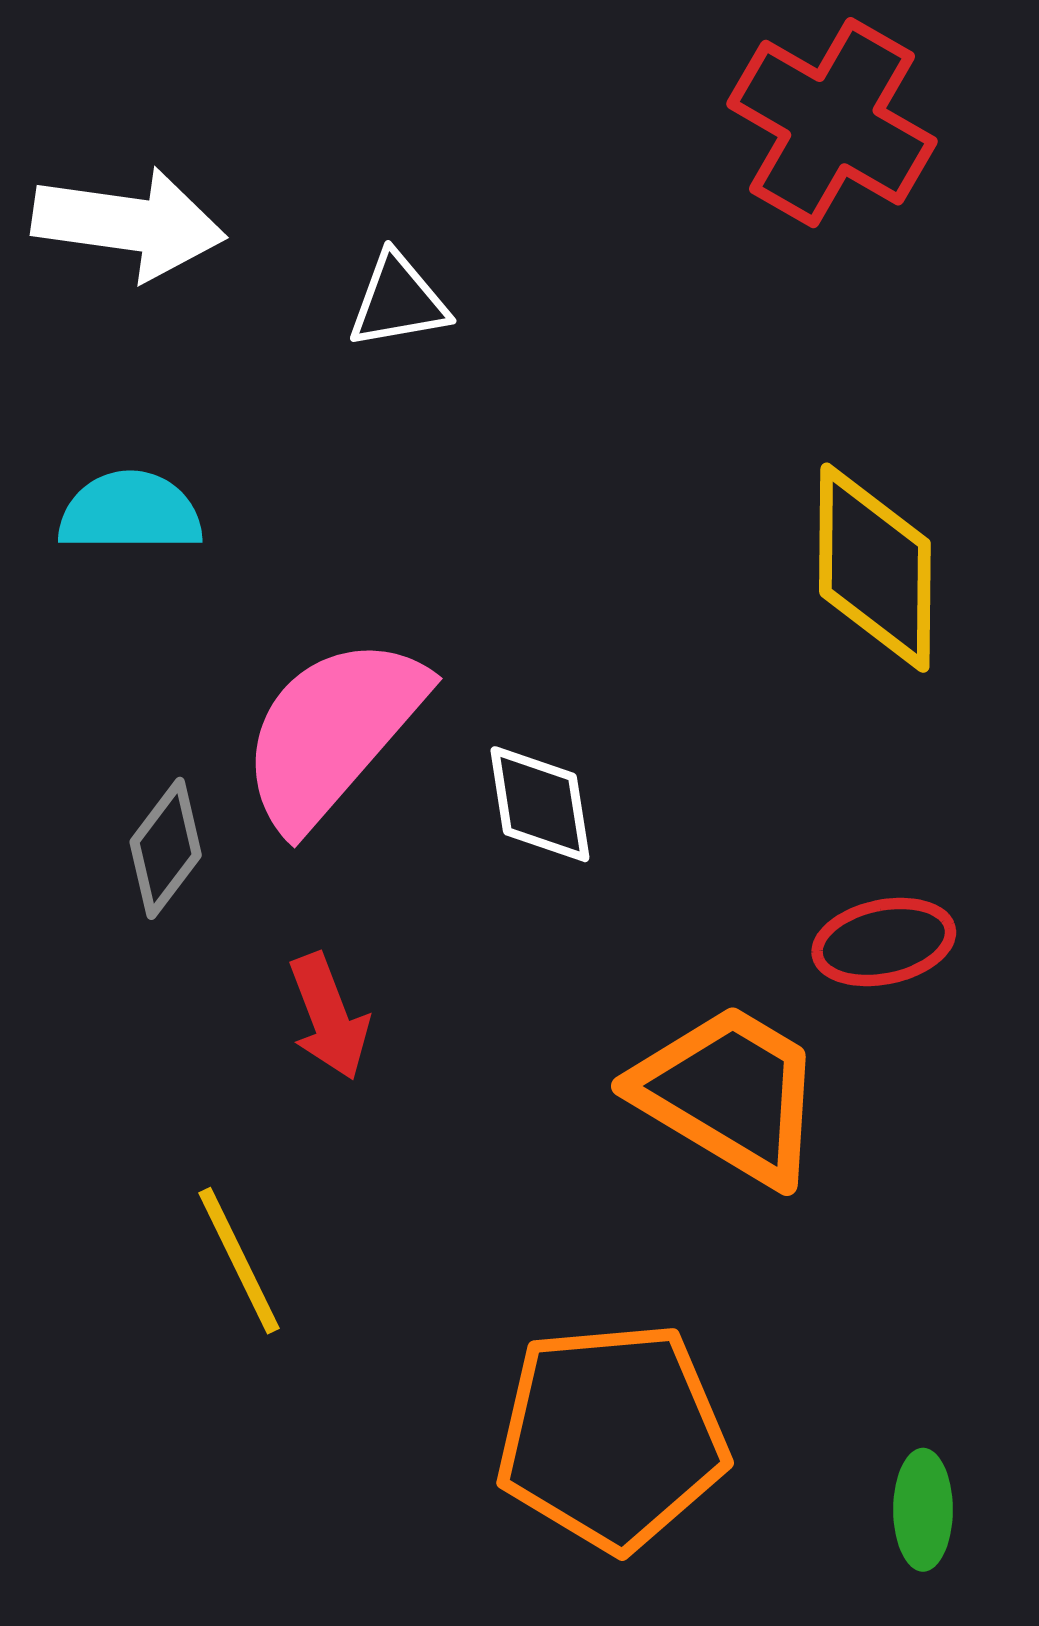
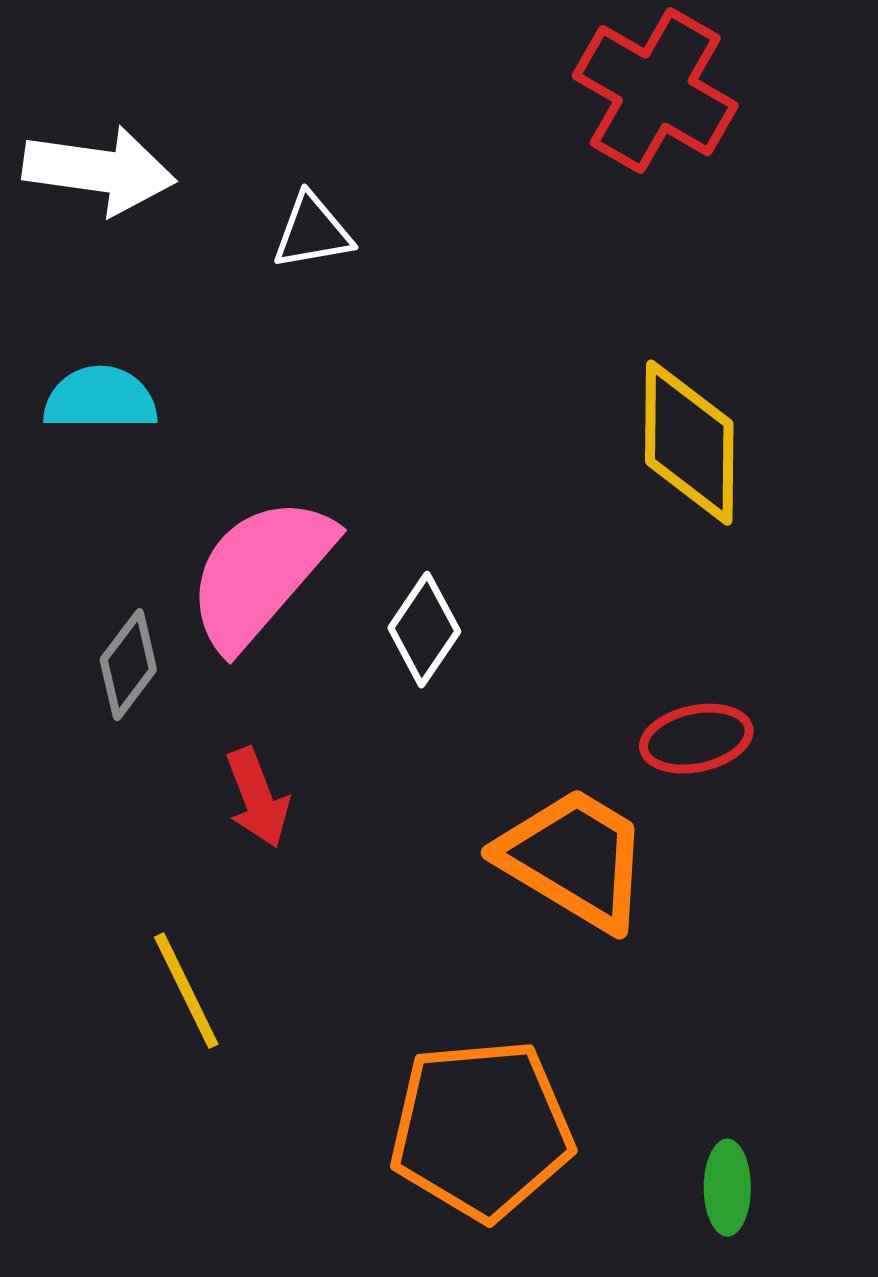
white diamond: (540, 804) -> (424, 630), turned 43

